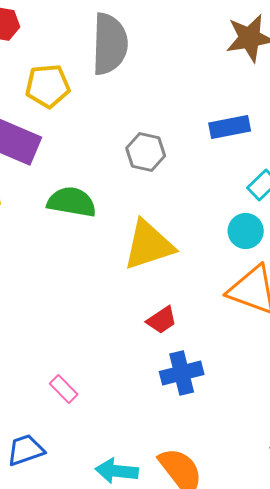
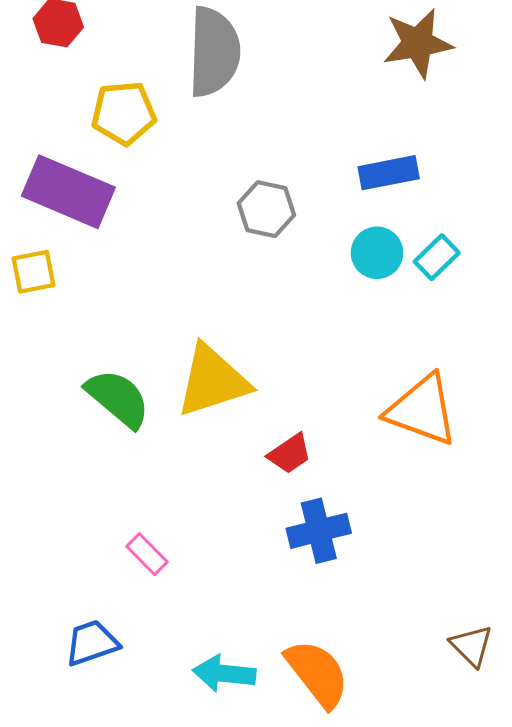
green semicircle: (72, 202) -> (118, 398), moved, turned 30
cyan circle: (246, 231) -> (377, 253), moved
yellow triangle: (149, 245) -> (213, 381), moved

